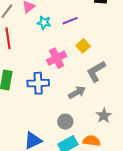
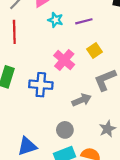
pink cross: (57, 58) -> (64, 60), turned -30

